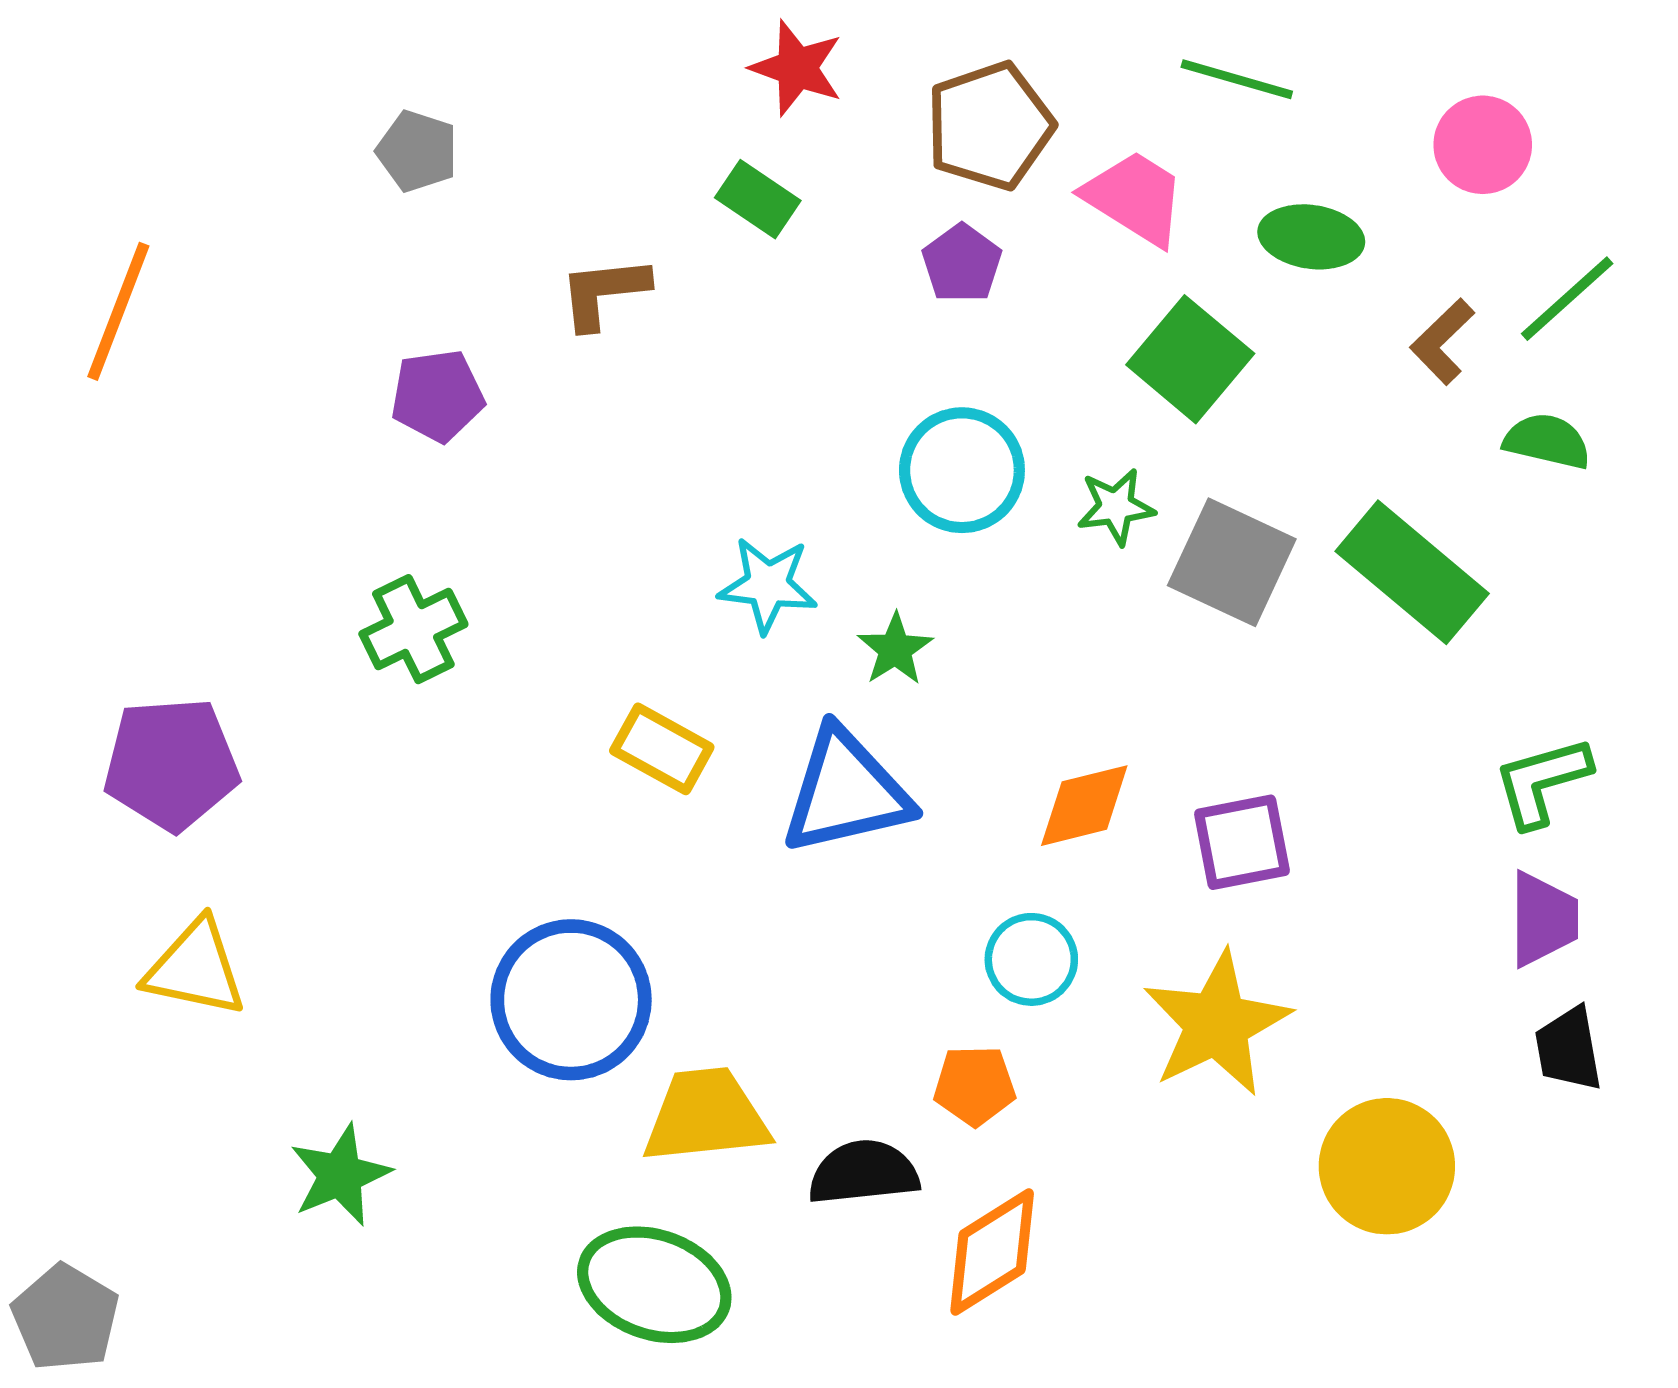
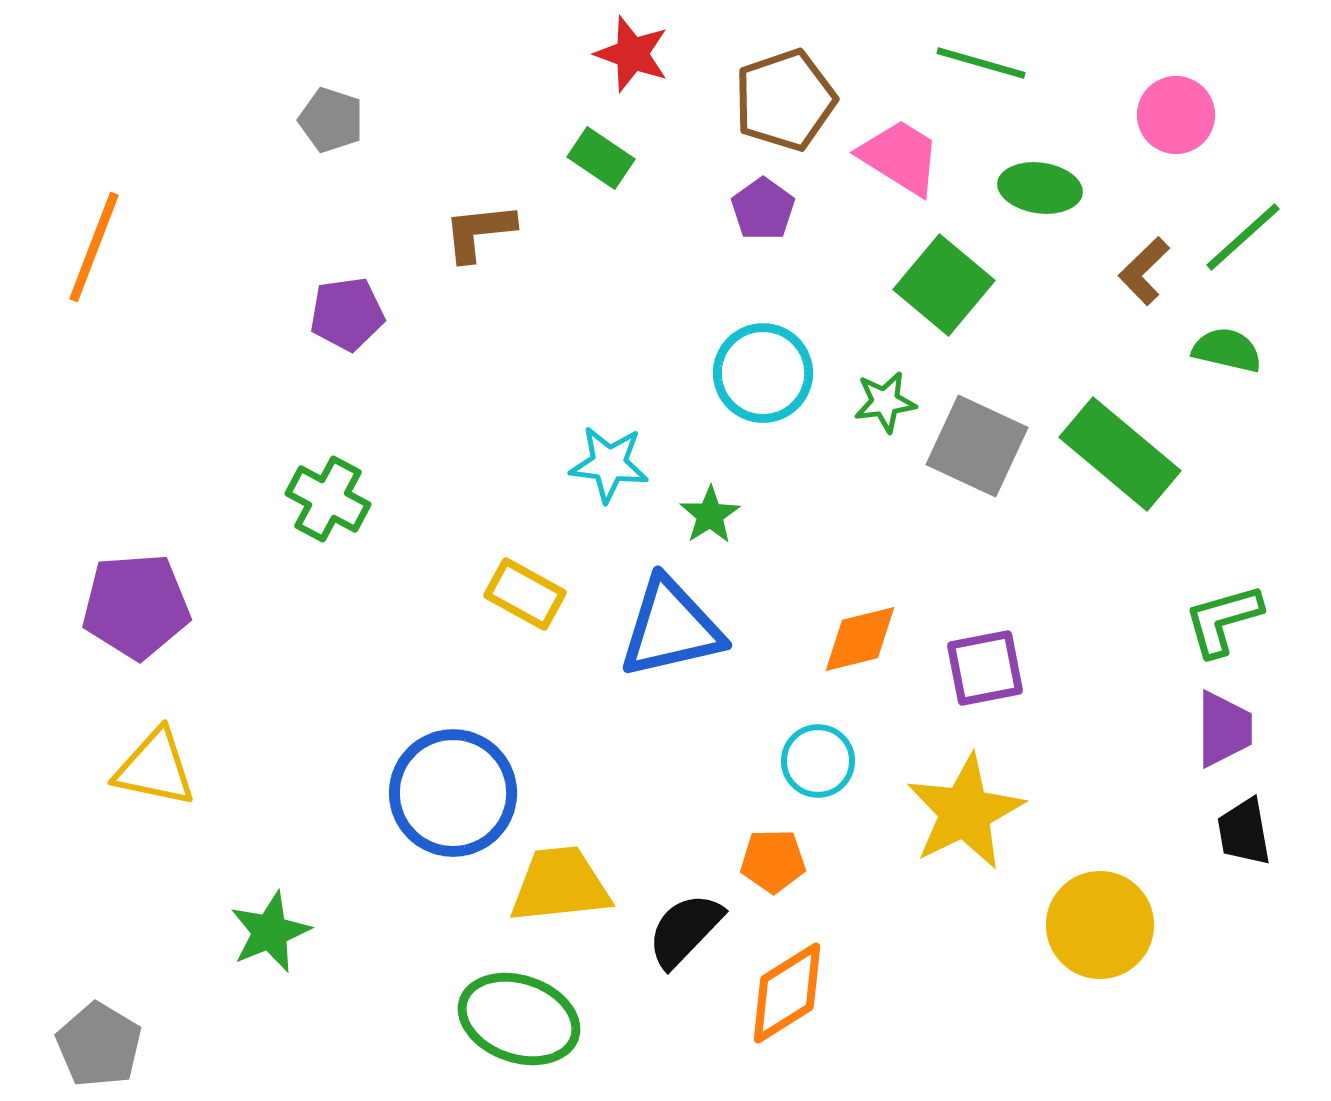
green cross: (413, 629) -> (328, 499), turned -36
black semicircle: (864, 1173) -> (685, 930), turned -40
gray pentagon: (65, 1318) -> (99, 1045), moved

